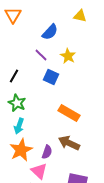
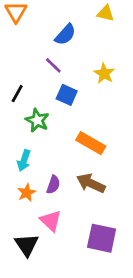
yellow star: (68, 56) -> (104, 73), moved
green star: (17, 103) -> (37, 120), moved
orange star: (21, 150) -> (27, 193), size x0.6
purple semicircle: (47, 152) -> (53, 185), moved

